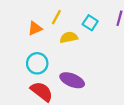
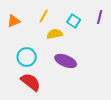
orange triangle: (35, 28) -> (14, 21), moved
purple ellipse: (72, 80) -> (66, 61), moved

